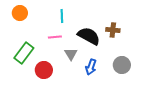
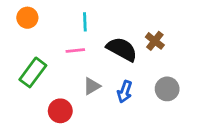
brown cross: (113, 30) -> (155, 41), turned 32
gray triangle: (71, 54) -> (92, 86), moved, turned 32
red circle: (44, 70) -> (60, 111), moved

